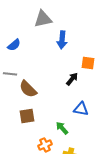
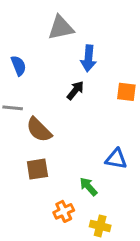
blue semicircle: (14, 45) -> (18, 66), turned -72
black arrow: (72, 79) -> (75, 90), moved

